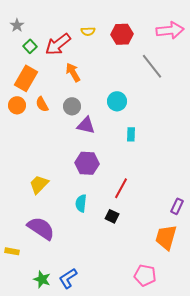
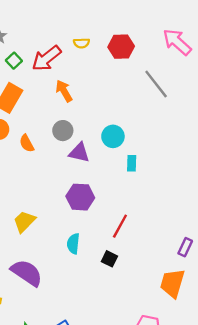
pink arrow: (170, 30) -> (177, 42), turned -132
cyan circle: (117, 101) -> (113, 136), moved
orange semicircle: (42, 104) -> (27, 143), moved

